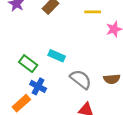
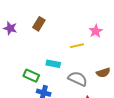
yellow line: (93, 12) -> (77, 46), moved

